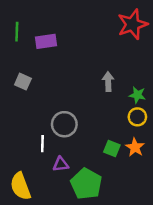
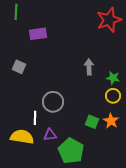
green line: (17, 32) -> (16, 12), moved
yellow semicircle: (20, 186) -> (22, 137), moved, turned 120

